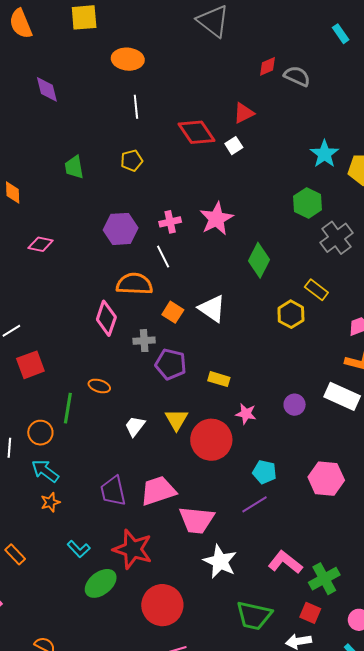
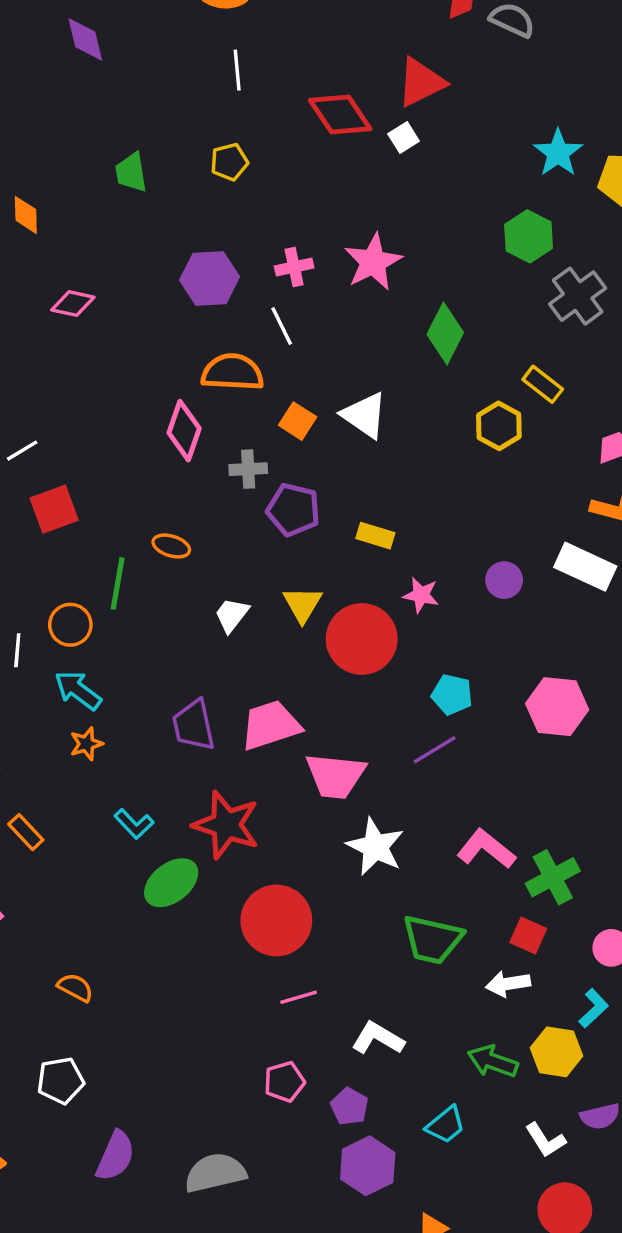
red triangle: (244, 113) -> (421, 82), size x1.4

